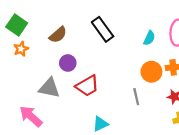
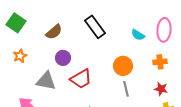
cyan semicircle: (149, 38) -> (138, 35), turned 96
orange star: (21, 49) -> (20, 56), moved
orange circle: (151, 72) -> (123, 66), moved

